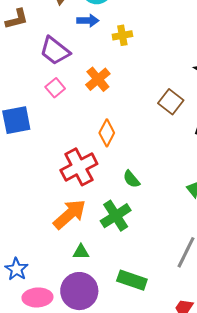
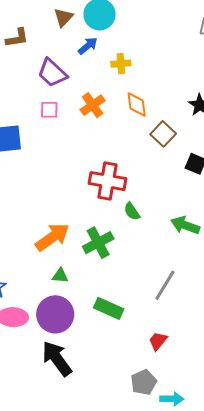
blue arrow: (88, 21) -> (88, 46), turned -45
pink square: (55, 88) -> (49, 110), turned 36
orange diamond: (107, 133) -> (137, 105), moved, turned -40
red cross: (79, 167) -> (108, 181), moved, turned 33
green semicircle: (131, 179) -> (132, 211), moved

